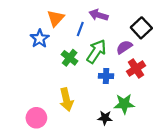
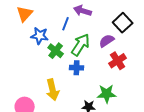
orange triangle: (56, 18) -> (25, 14), moved
blue star: (40, 39) -> (40, 36), moved, turned -30
blue cross: (106, 76) -> (77, 68), moved

